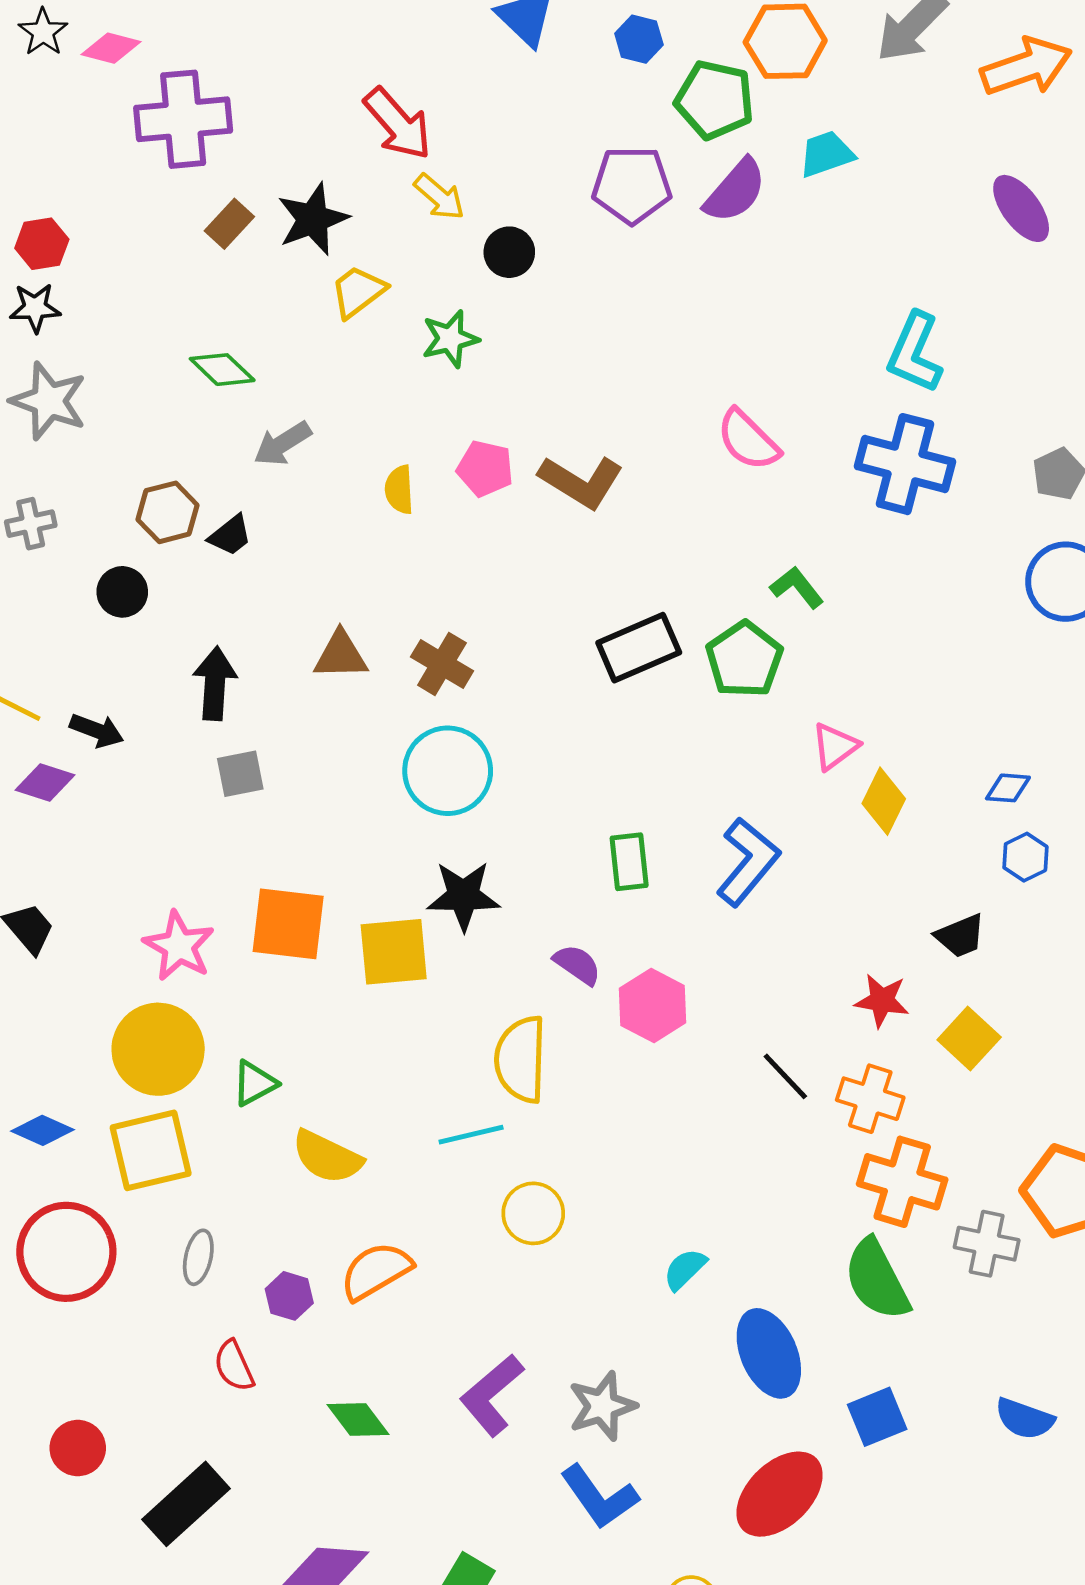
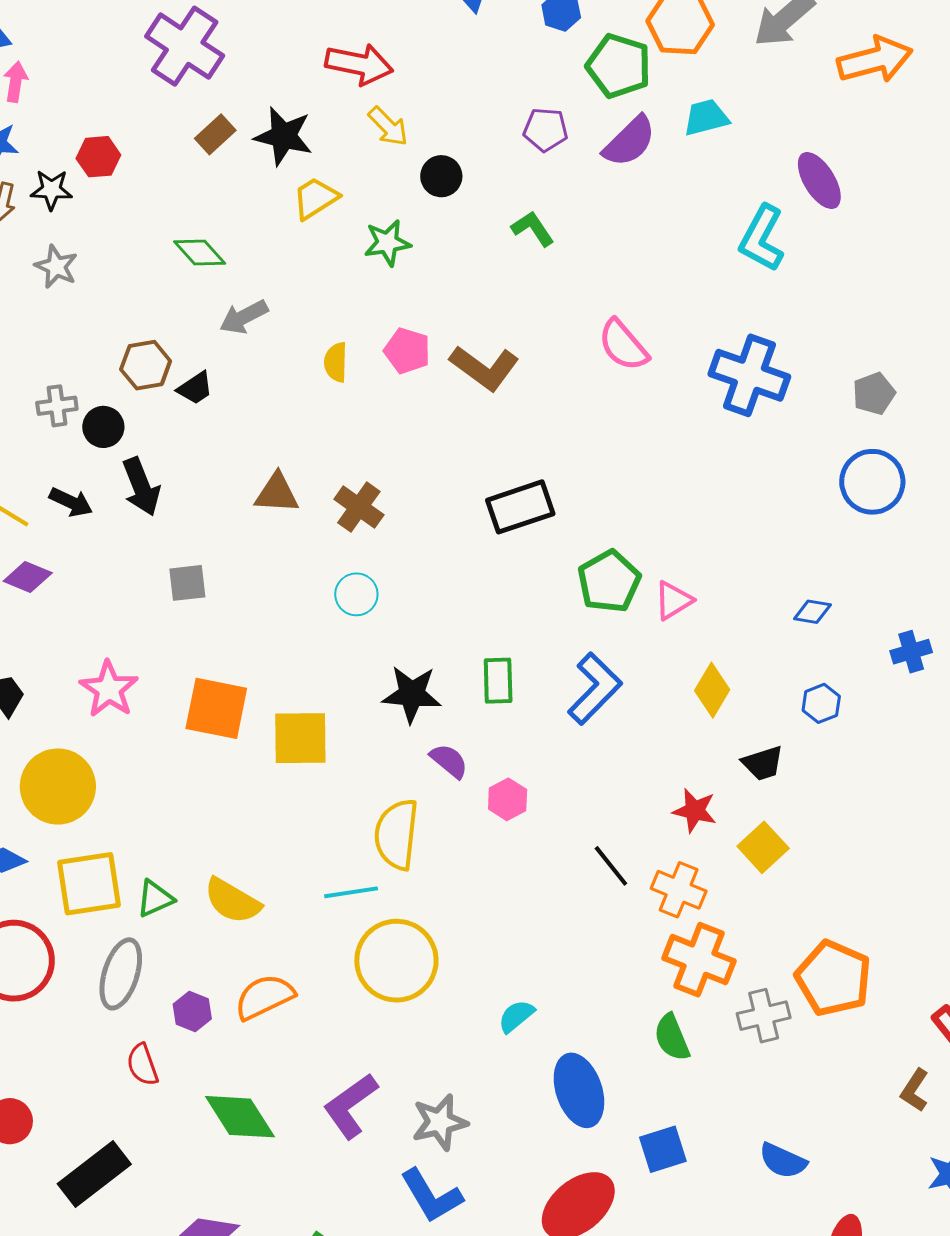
purple cross: (183, 119) -> (185, 46), turned 34
red arrow: (398, 124) -> (359, 64), turned -42
purple pentagon: (632, 185) -> (546, 130), size x0.7
purple ellipse: (1021, 208) -> (819, 180), moved
black star: (313, 219) -> (283, 136), turned 30
red hexagon: (42, 244) -> (98, 157), moved
cyan L-shape: (915, 353) -> (762, 238), moved
gray star: (49, 401) -> (56, 267), size x0.7
gray cross: (31, 524) -> (57, 406), moved
green L-shape: (797, 587) -> (533, 229), moved
green pentagon: (744, 659) -> (609, 581), moved
black arrow: (215, 684) -> (141, 487), moved, turned 150
black arrow: (97, 730) -> (71, 502), moved
cyan circle: (448, 771) -> (356, 594), size x0.6
blue diamond: (1008, 788) -> (812, 612), moved
yellow diamond: (884, 801) -> (712, 690), moved
black star: (463, 896) -> (412, 694), moved
pink star: (179, 946) -> (109, 689), moved
pink hexagon: (653, 1006) -> (508, 799), size x0.7
yellow circle: (158, 1049) -> (58, 787), moved
green triangle: (255, 1083) -> (155, 899), moved
yellow circle: (533, 1213) -> (396, 961), size x1.6
gray cross: (987, 1244) -> (764, 1016), turned -30
gray ellipse: (198, 1257) -> (121, 974), size x1.6
green semicircle: (877, 1280) -> (672, 1037), size x0.7
green diamond: (358, 1420) -> (240, 1117), size x1.4

